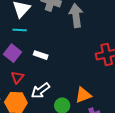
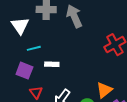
cyan line: (20, 30) -> (34, 48), moved

